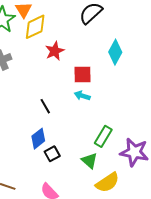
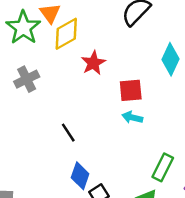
black line: (45, 106) -> (68, 133), moved
blue diamond: (38, 139) -> (80, 176), turned -30

